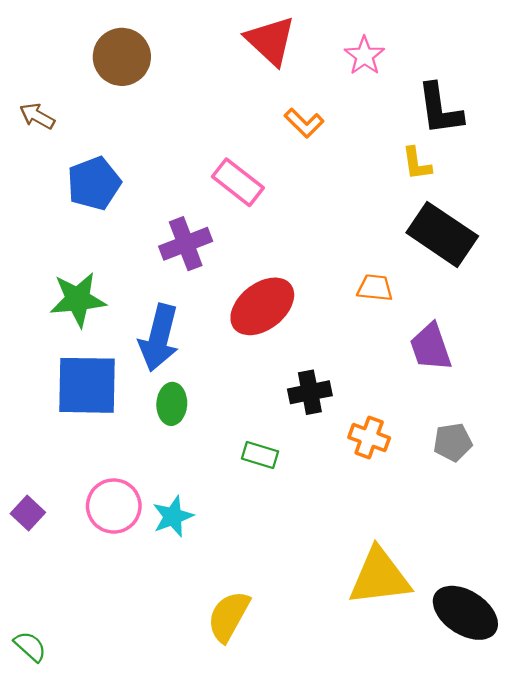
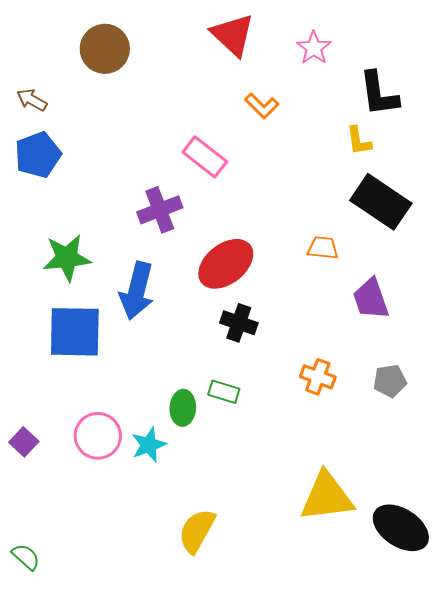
blue pentagon: (94, 183) -> (38, 155), moved
black cross: (310, 392) -> (239, 323), moved, turned 30
green ellipse: (172, 404) -> (183, 408), moved

